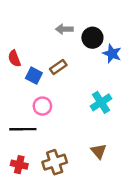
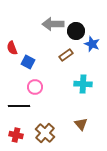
gray arrow: (64, 29) -> (53, 24), size x1.5
brown rectangle: (58, 67) -> (66, 55), moved
cyan cross: (101, 102) -> (83, 84), turned 36
brown cross: (55, 162) -> (45, 133), turned -30

